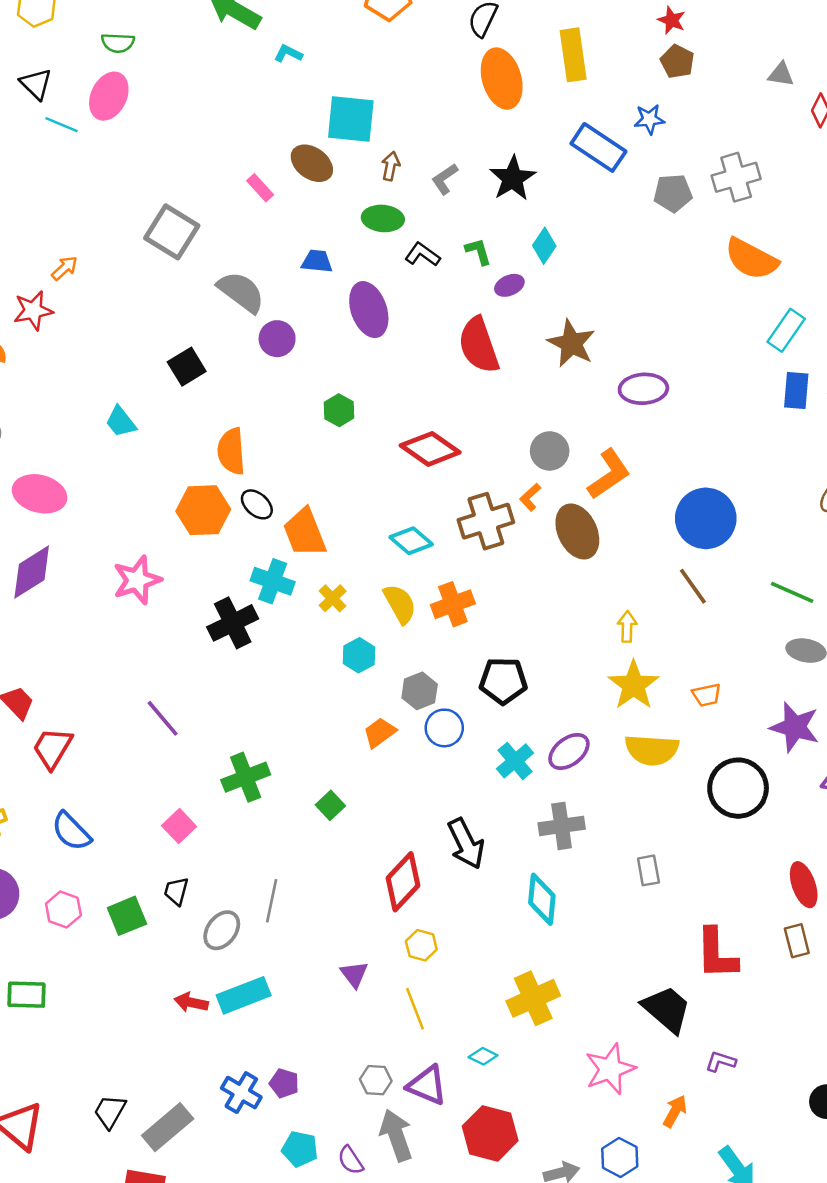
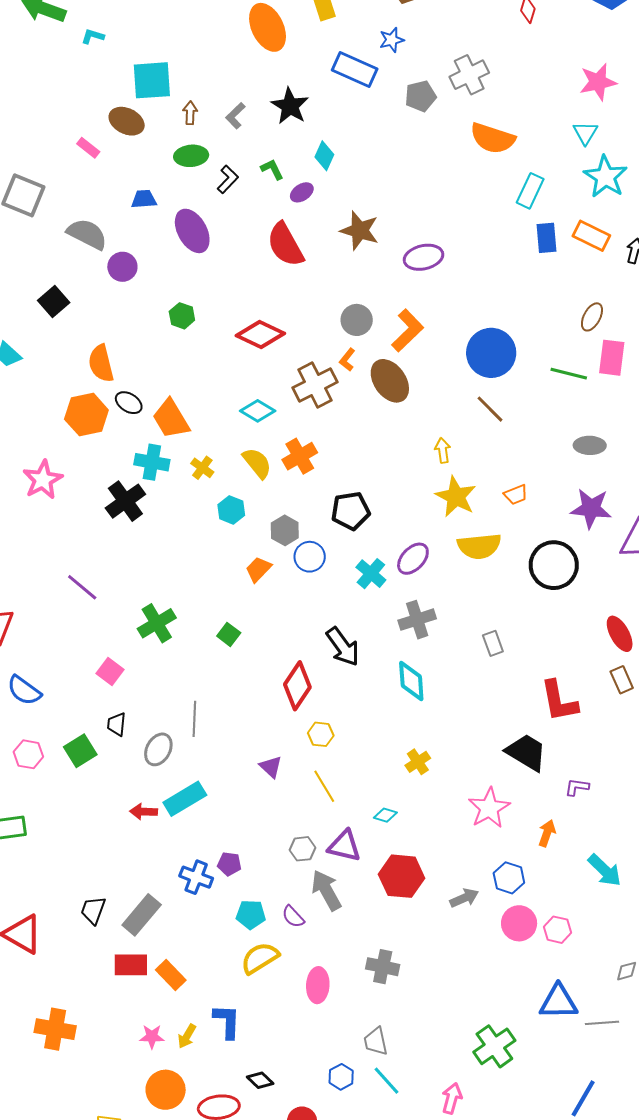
black L-shape: (422, 254) -> (228, 179), turned 108
green line: (792, 592) -> (569, 374), moved
yellow cross: (533, 998) -> (418, 762), size x0.6

